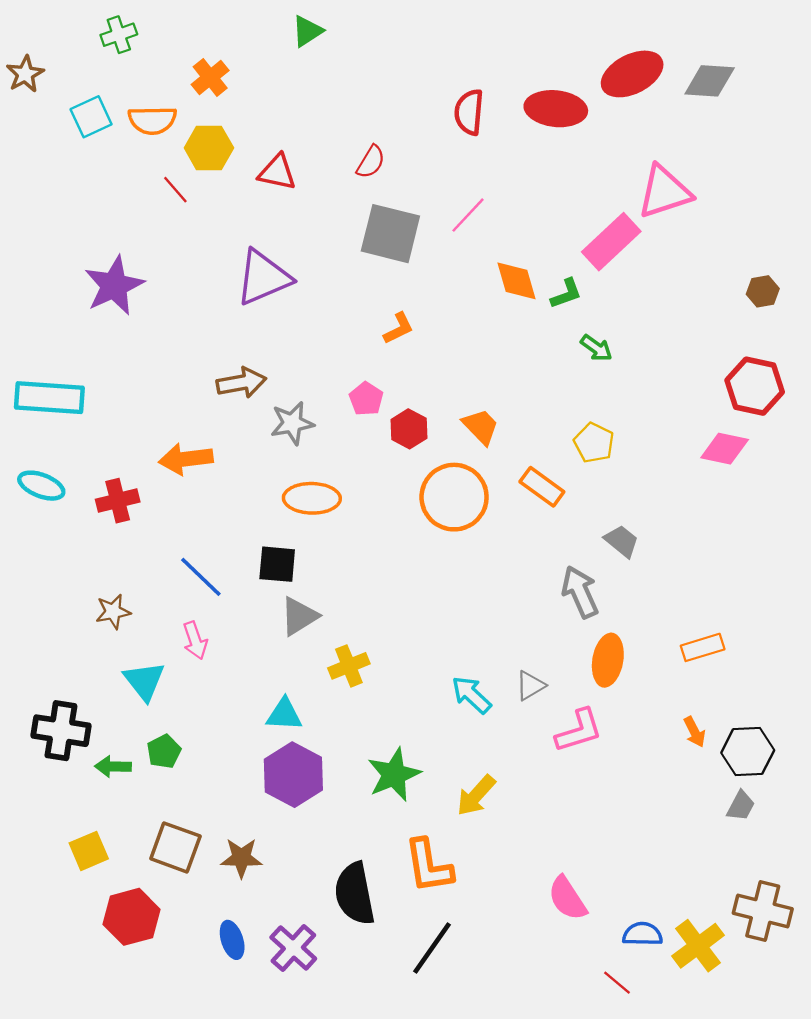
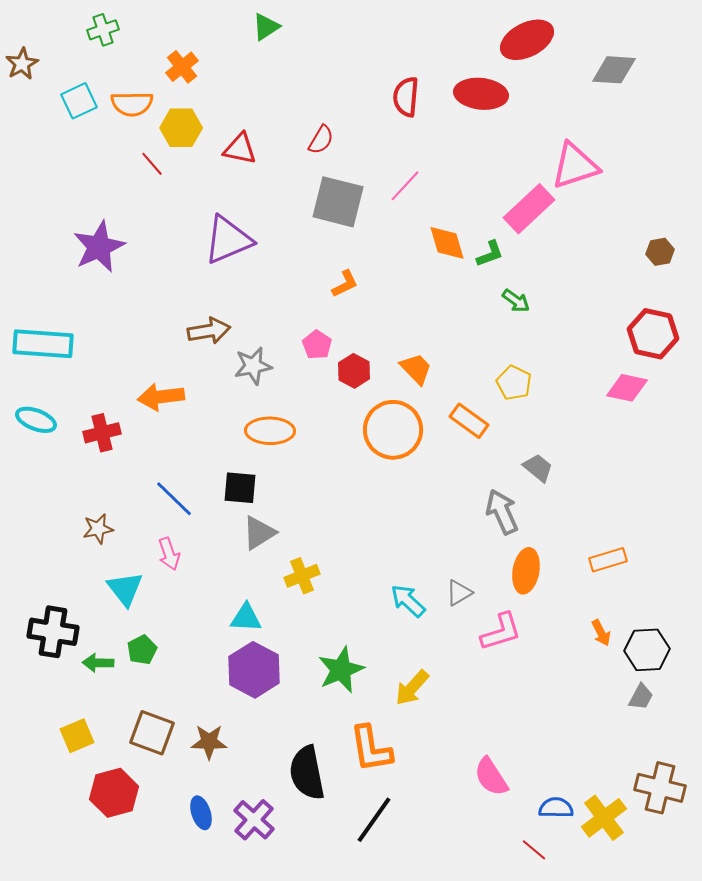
red ellipse: (632, 74) -> (527, 40), moved

